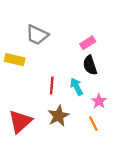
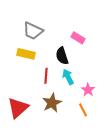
pink rectangle: (88, 43) -> (78, 38), turned 64
yellow rectangle: (15, 60) -> (26, 54), moved
black semicircle: (90, 65) -> (62, 56), moved

